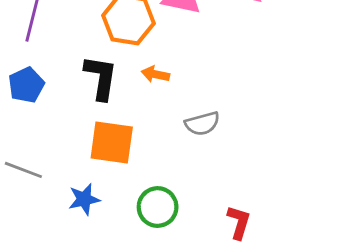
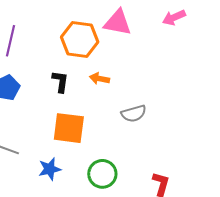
black L-shape: (101, 78) -> (60, 81), size x0.7

